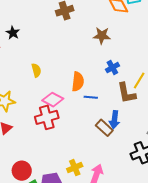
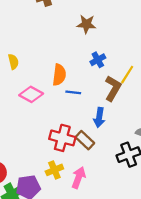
brown L-shape: (126, 93) -> (113, 88), turned -140
red cross: (47, 117) -> (62, 138), moved, turned 30
brown rectangle: (104, 128) -> (85, 140), moved

